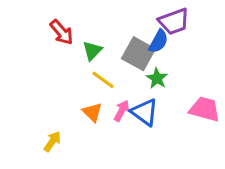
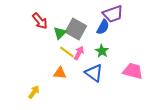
gray square: (138, 54) -> (76, 29), moved
pink arrow: (122, 111) -> (79, 53), moved
orange triangle: (92, 112) -> (60, 73), turned -40

